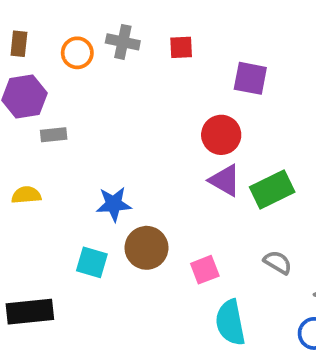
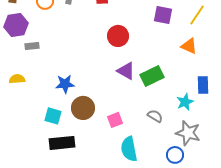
purple square: (250, 78) -> (163, 15), moved
red circle: (221, 135) -> (118, 36), moved
black rectangle: (30, 312) -> (62, 143), moved

